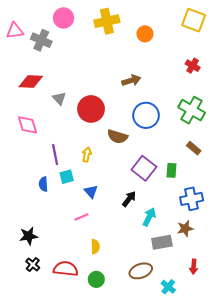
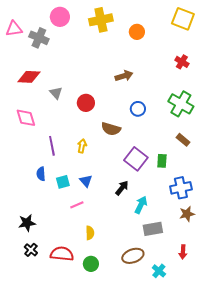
red circle: (91, 109) -> (86, 103), size x0.7
blue circle: (146, 115) -> (138, 109), size x0.6
cyan square: (67, 177) -> (63, 182), moved
brown star: (185, 229) -> (187, 214), moved

